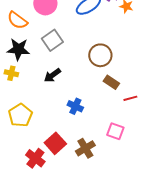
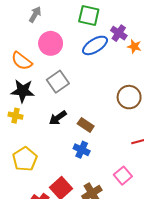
brown circle: (100, 55) -> (129, 97), moved
brown rectangle: (111, 82) -> (86, 125), moved
pink square: (115, 131) -> (123, 176), turned 30

